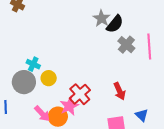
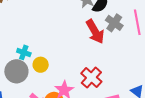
red arrow: (120, 91) -> (95, 32), moved, size x1.4
red cross: (80, 94) -> (91, 78), moved

